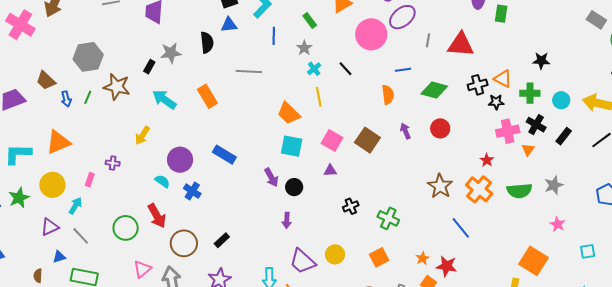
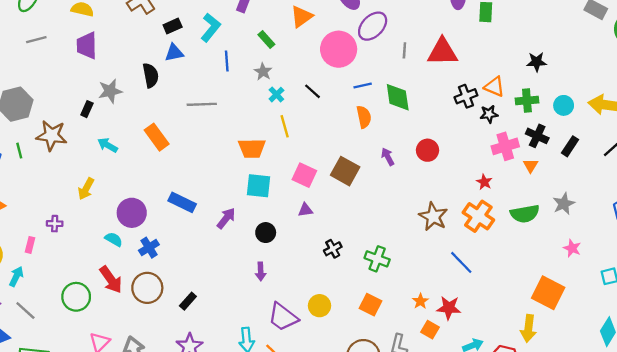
blue line: (403, 70) -> (363, 86), moved
green diamond: (434, 90) -> (398, 97), moved, turned 72
green line: (88, 97) -> (19, 151), turned -32
cyan arrow: (164, 99) -> (108, 145), size x0.7
orange trapezoid: (289, 113) -> (252, 148), turned -40
purple arrow: (271, 177) -> (226, 218), moved, turned -108
blue cross: (192, 191) -> (149, 248), turned 30
brown circle: (184, 243) -> (147, 288), moved
orange square: (379, 257) -> (370, 305), turned -30

